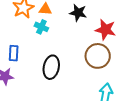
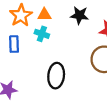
blue rectangle: (14, 53) -> (14, 44), moved

